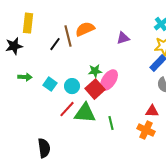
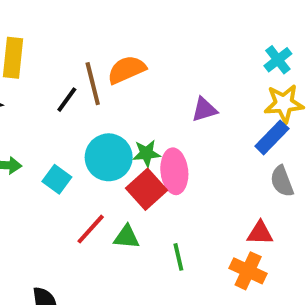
purple triangle: (123, 38) -> (204, 110), moved
pink ellipse: (109, 80) -> (174, 171), turned -40
cyan circle: (72, 86) -> (109, 157), moved, size x1.5
green triangle: (85, 113) -> (127, 237), size x0.6

